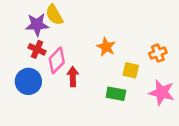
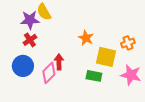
red cross: (37, 49) -> (30, 40), turned 32
pink diamond: (57, 60) -> (49, 73), moved
yellow square: (131, 70) -> (106, 57), size x1.5

